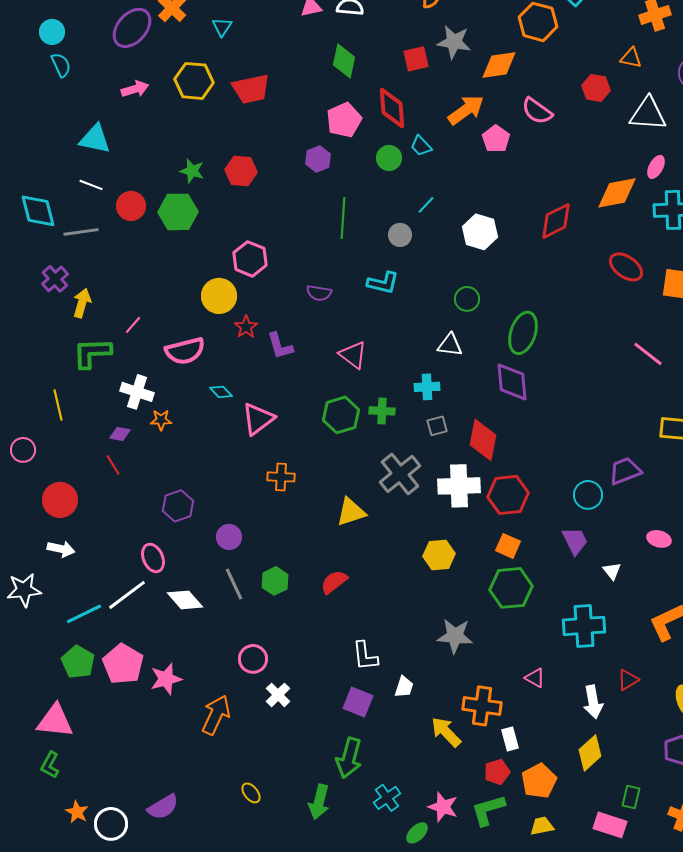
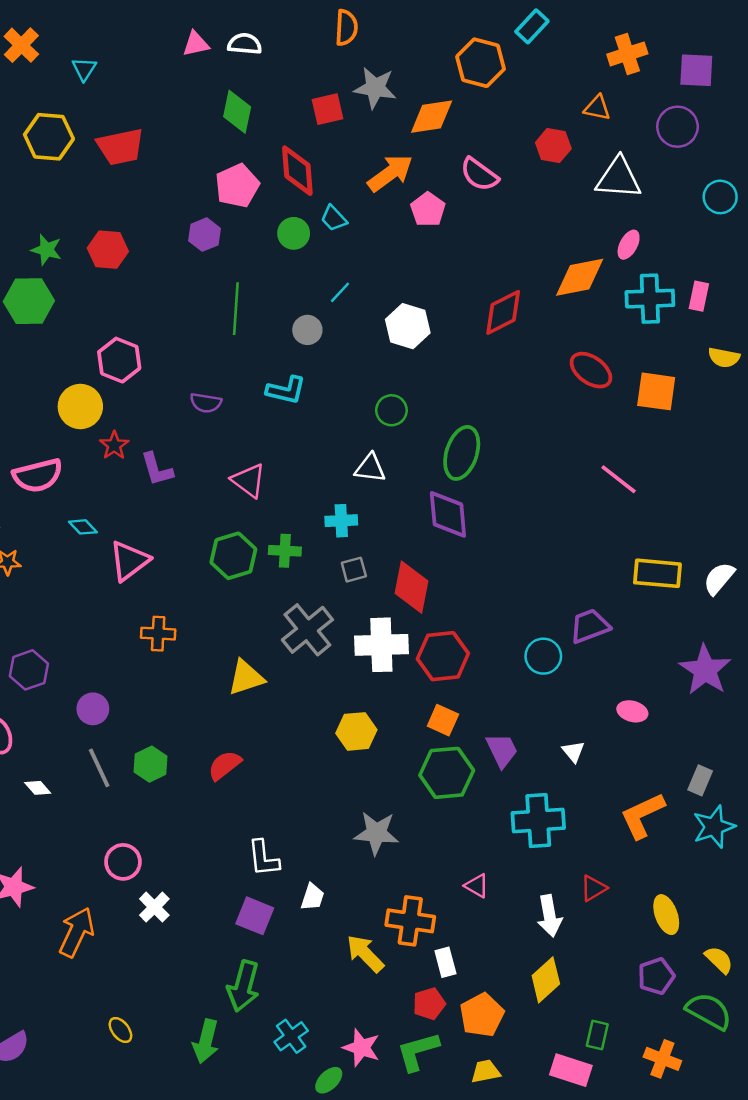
purple trapezoid: (575, 541) -> (502, 750), moved
white diamond: (185, 600) -> (38, 788), size x0.6

